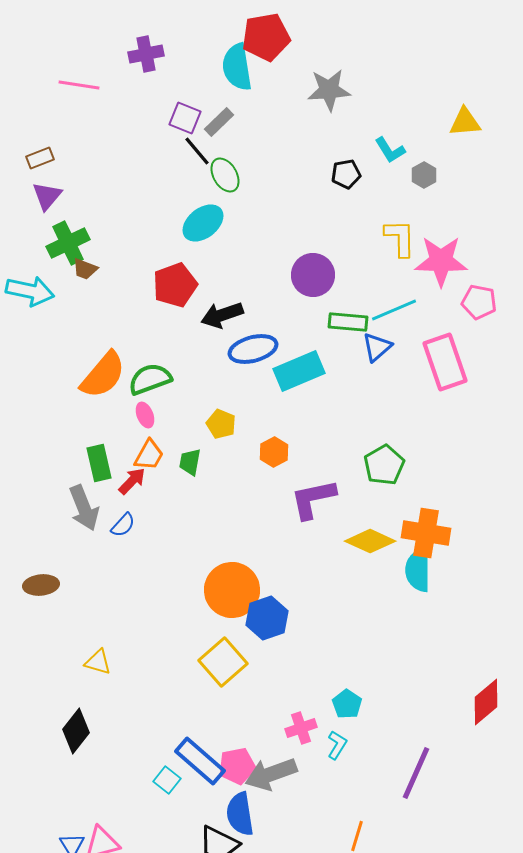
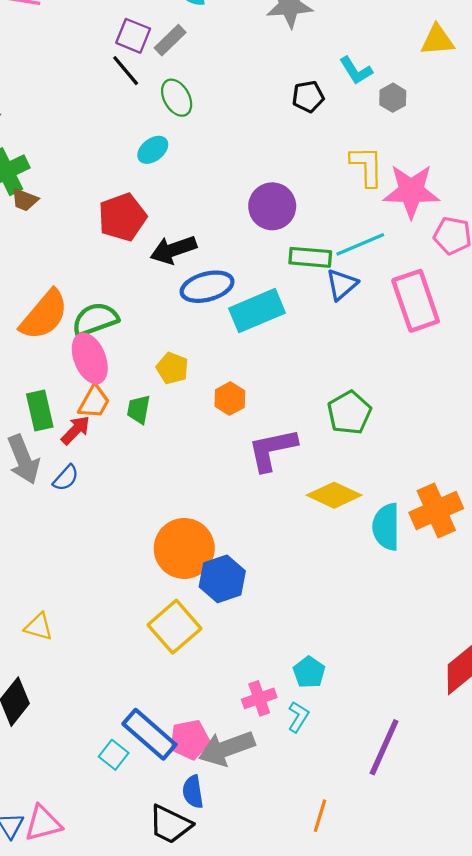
black line: (197, 151) -> (126, 71), moved
cyan ellipse: (203, 223) -> (153, 150), size x0.7
pink ellipse: (145, 415) -> (90, 358), size x1.8
orange cross: (426, 533) -> (436, 510), moved, turned -33
blue semicircle: (240, 814) -> (193, 792), size x0.7

